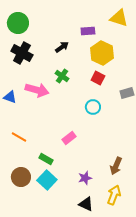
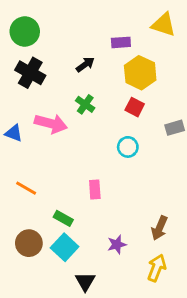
pink rectangle: (69, 138) -> (95, 190), turned -56
black triangle: (86, 204) -> (85, 282), moved, turned 35

